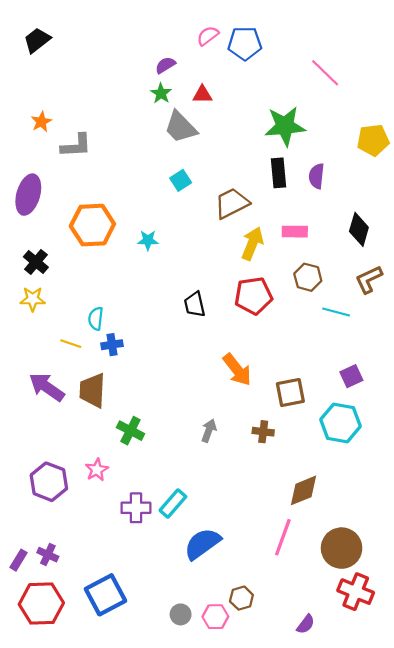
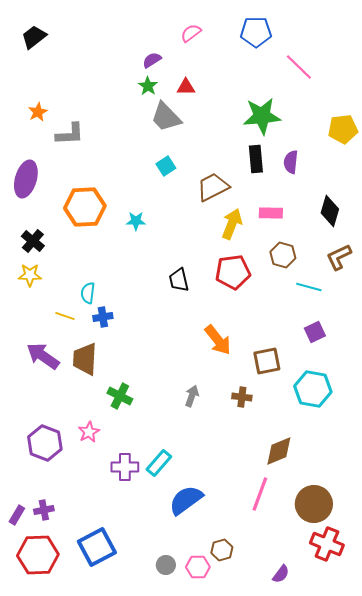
blue pentagon: (245, 43) -> (256, 32), moved
purple square: (351, 376) -> (315, 332), moved
purple cross: (48, 555) -> (44, 510), turned -36

